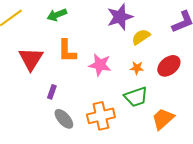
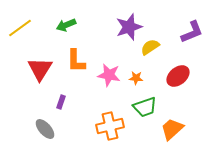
orange star: (137, 68) -> (136, 78), moved
gray ellipse: (64, 119) -> (45, 129), moved

